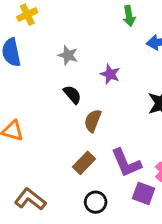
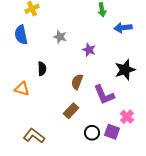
black semicircle: (72, 95) -> (42, 69), moved, turned 40
purple L-shape: (126, 163) -> (104, 95), moved
black circle: (96, 202) -> (92, 133), moved

